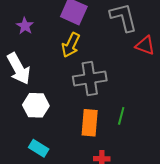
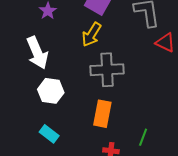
green line: (121, 116) -> (143, 137), moved

